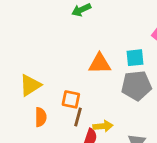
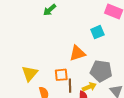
orange triangle: (100, 64) -> (77, 53), moved
gray pentagon: (136, 86) -> (101, 71), moved, turned 30

